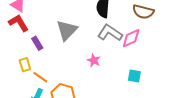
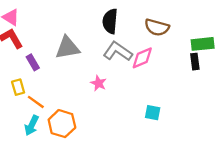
gray triangle: (67, 30) -> (67, 48), turned 35
cyan square: (134, 76) -> (153, 113), moved

